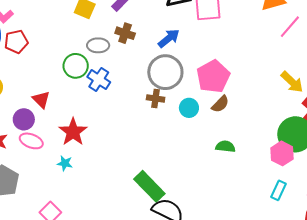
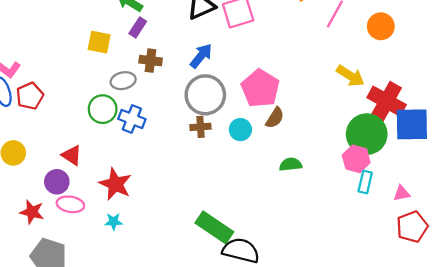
cyan rectangle: (278, 190) -> (365, 182), moved

